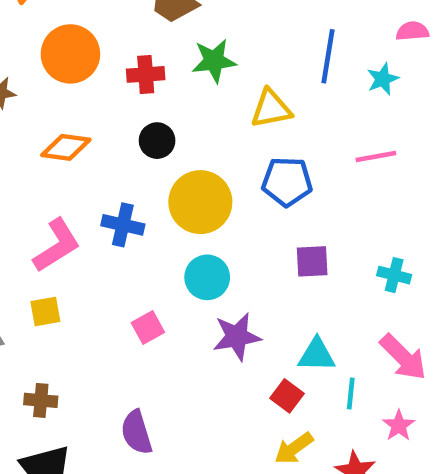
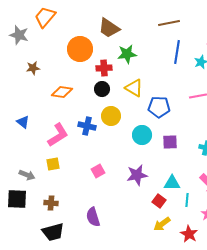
orange circle: (70, 54) -> (80, 49), moved
red cross: (146, 74) -> (104, 68), moved
yellow triangle: (271, 109) -> (134, 88), moved, turned 42
yellow circle: (200, 202) -> (111, 116), moved, size x0.7
cyan circle: (207, 277) -> (142, 135), moved

